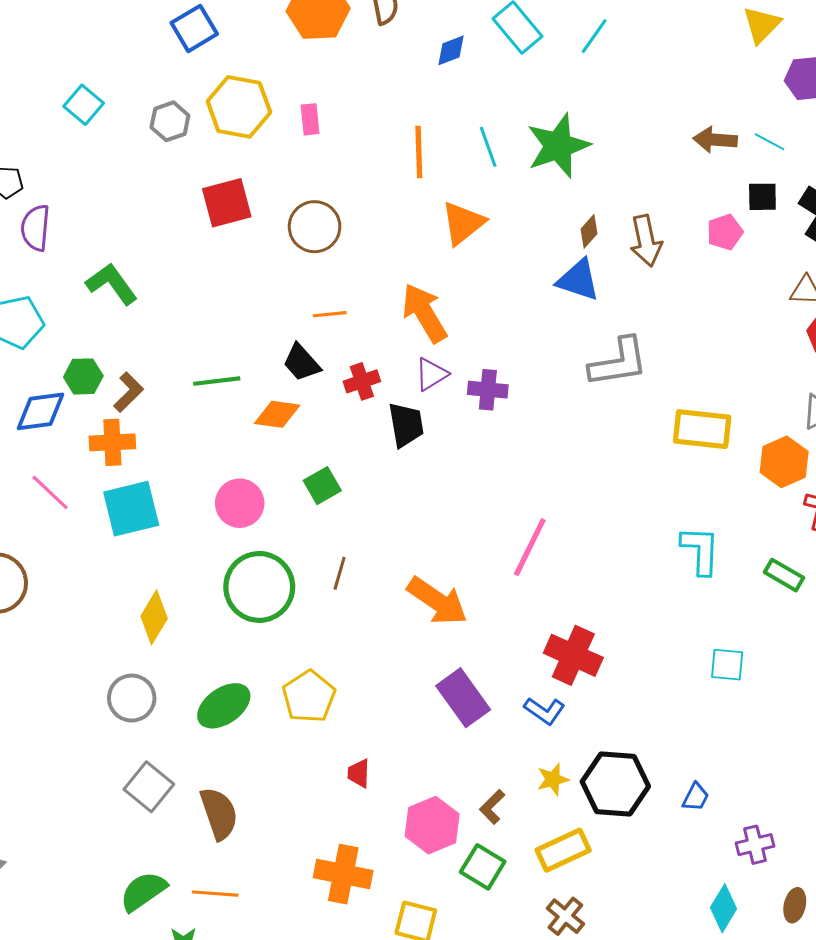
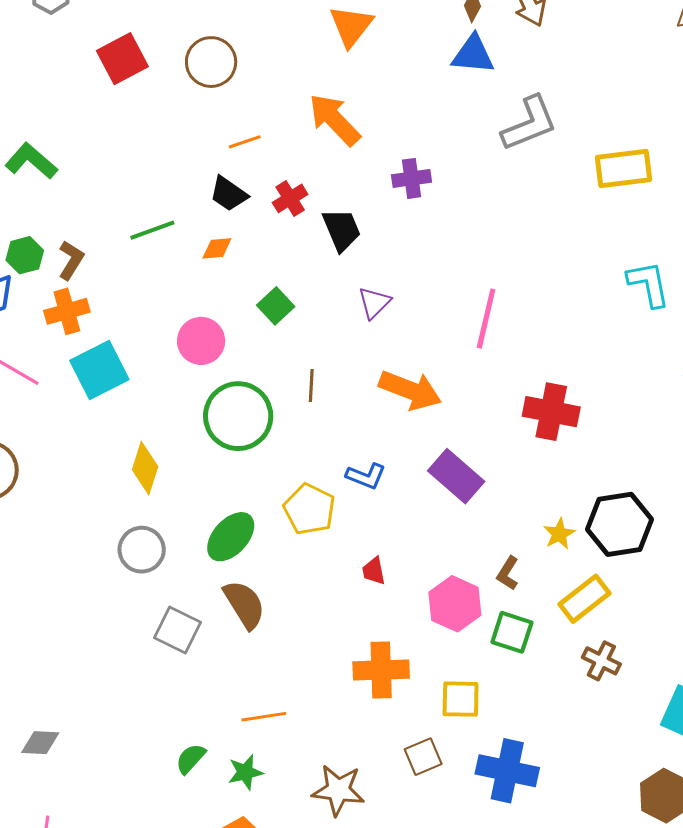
purple triangle: (431, 374) -> (374, 303), moved
orange diamond: (277, 414) -> (217, 248), size x0.7
blue L-shape: (545, 711) -> (366, 476), moved
brown semicircle: (219, 814) -> (244, 604), moved
green semicircle: (143, 891) -> (191, 759), moved, size x0.7

